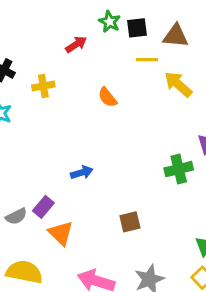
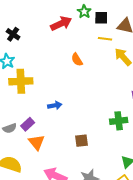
red arrow: (76, 44) -> (61, 23), size x1.5
yellow cross: (43, 86) -> (21, 81), moved, size x1.6
green cross: (179, 169) -> (119, 121), moved

